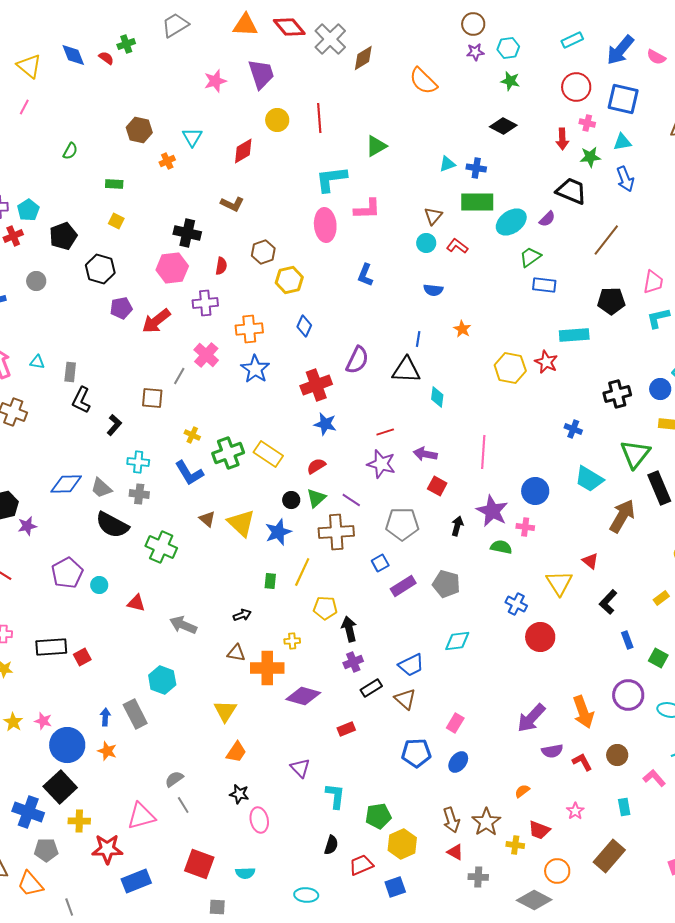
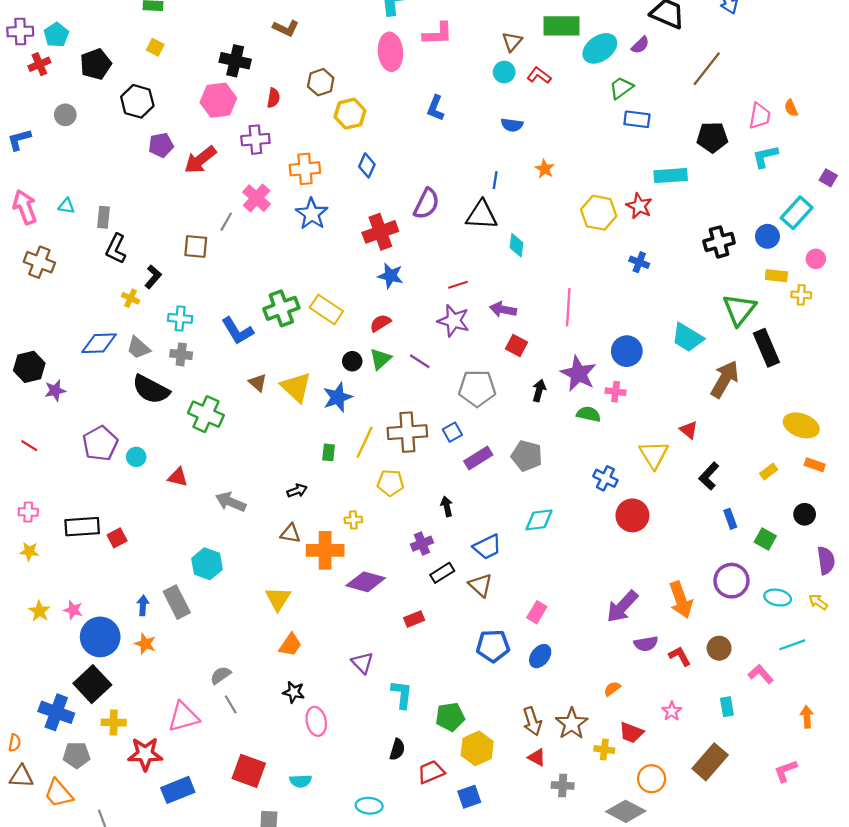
blue cross: (573, 429) -> (639, 262), moved
yellow cross: (192, 435) -> (131, 298), moved
brown cross: (336, 532) -> (407, 432), moved
black arrow: (349, 629) -> (447, 506), moved, size x0.7

